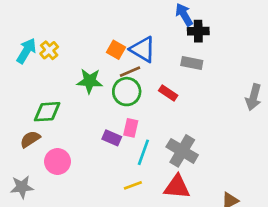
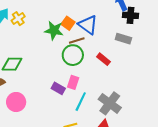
green star: (90, 81) -> (54, 30), moved

